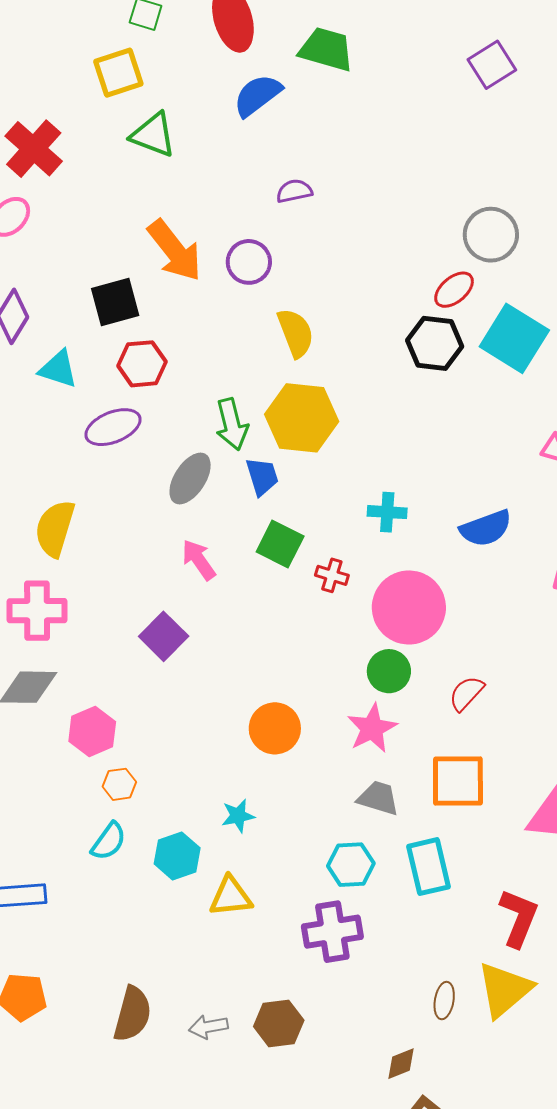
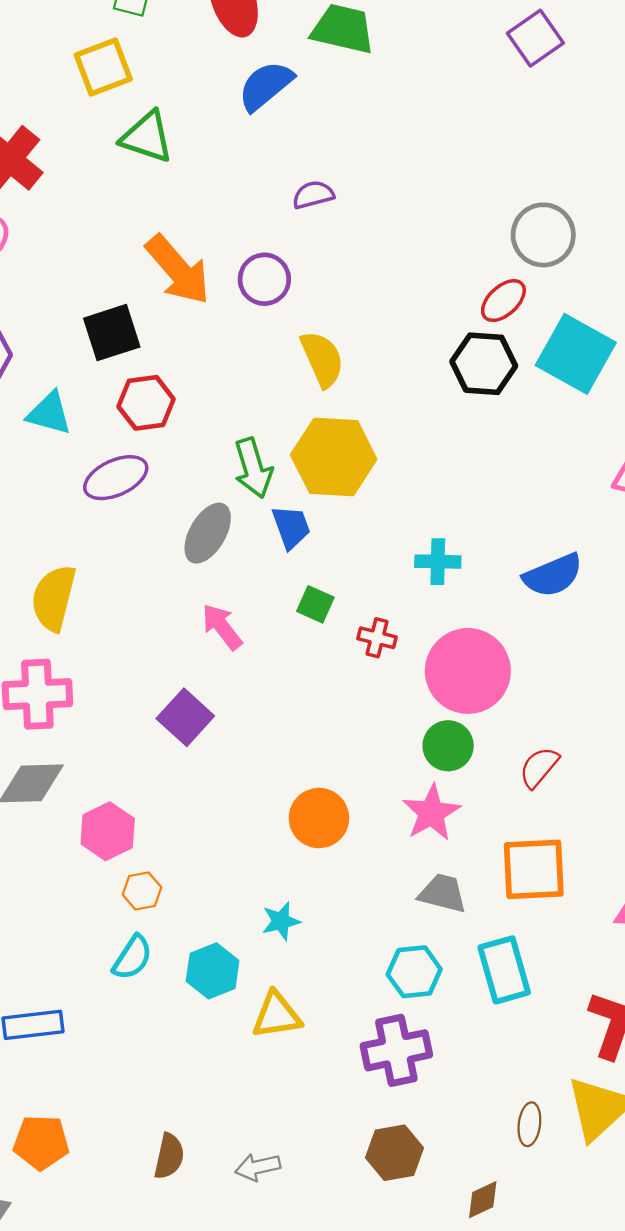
green square: (280, 544) -> (315, 604), size x0.7
brown semicircle: (132, 1014) -> (169, 1156), size x0.7
brown hexagon: (279, 1023) -> (395, 1153), moved

